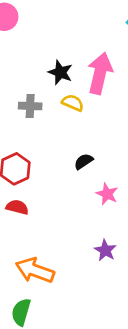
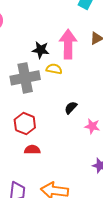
gray cross: (30, 106) -> (25, 78), size x1.8

